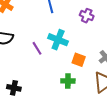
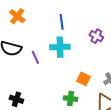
cyan cross: (58, 40) -> (60, 47), moved, turned -30
purple line: (37, 48) -> (35, 57), moved

